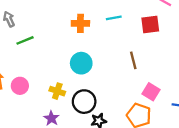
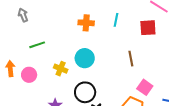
cyan line: (114, 18) -> (116, 20), turned -72
green line: (25, 40) -> (37, 45), moved
yellow cross: (57, 91) -> (61, 69), moved

